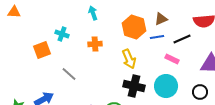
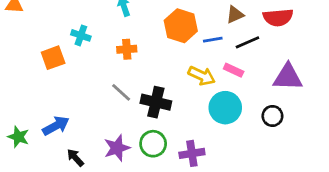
brown triangle: (161, 19) -> (235, 15), moved
yellow arrow: (129, 59) -> (202, 76), moved, turned -42
gray line: (69, 74) -> (121, 92), moved
black cross: (134, 86) -> (156, 102), moved

